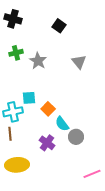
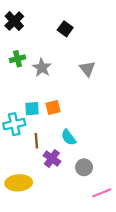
black cross: (13, 19) -> (14, 21), turned 30
orange square: (48, 109) -> (53, 107), moved, turned 32
brown line: (10, 134) -> (36, 141), moved
gray circle: (76, 137) -> (84, 167), moved

